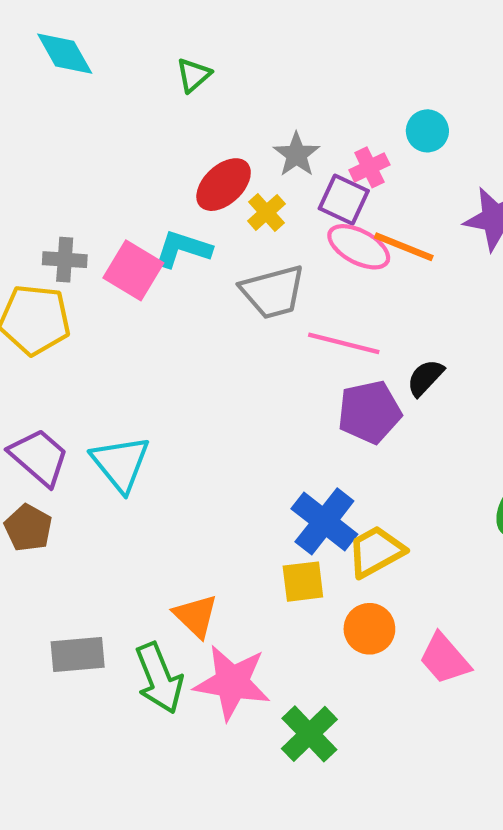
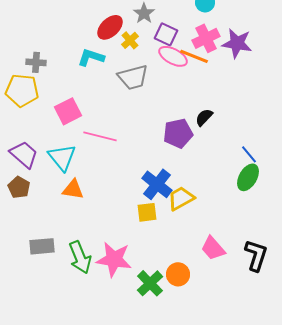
pink cross: (369, 167) -> (206, 38), moved, size x1.5
pink square: (133, 270) -> (68, 111), moved, turned 32
pink line: (344, 343) -> (100, 136), moved
orange triangle: (196, 616) -> (73, 189), moved, turned -35
orange circle: (369, 629) -> (178, 274), moved

